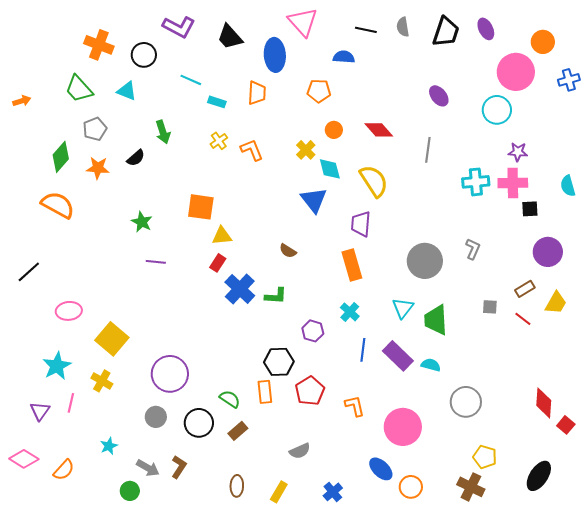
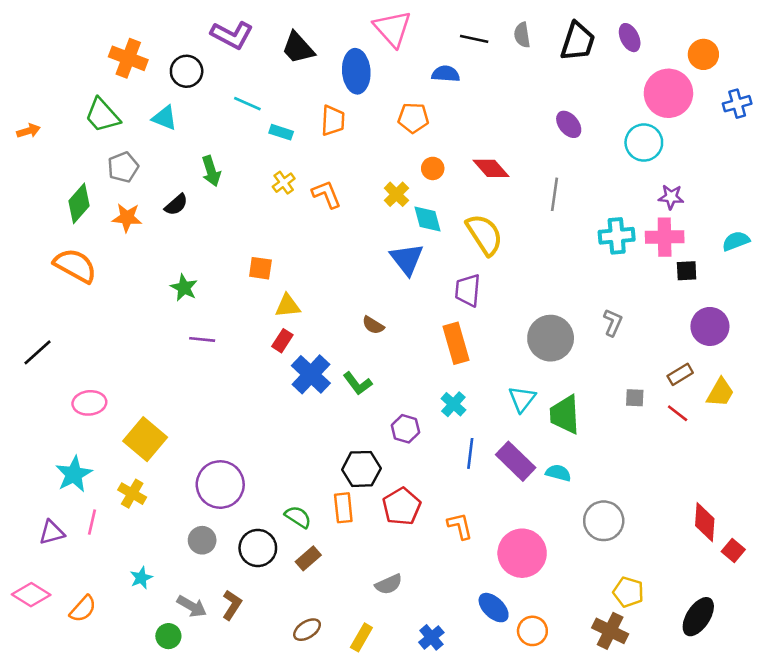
cyan semicircle: (568, 186) -> (736, 241), turned 85
orange square: (201, 207) -> (260, 268), size x0.7
green L-shape: (276, 296) -> (358, 383), turned 50
purple triangle: (40, 411) -> (52, 532), turned 40
brown ellipse: (237, 486) -> (307, 630), turned 55

